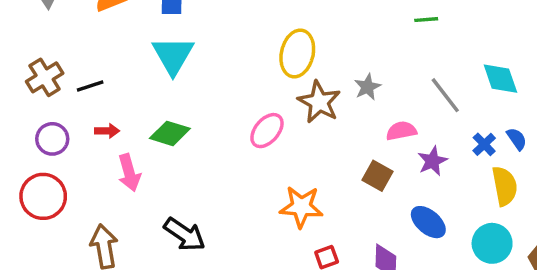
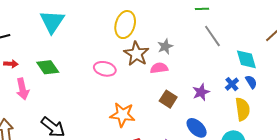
cyan diamond: (500, 79) -> (246, 59), moved
gray line: (445, 95) -> (212, 36), moved
pink ellipse: (267, 131) -> (105, 69), turned 60
pink semicircle: (401, 131) -> (159, 68), moved
green diamond: (170, 133) -> (48, 67), turned 35

